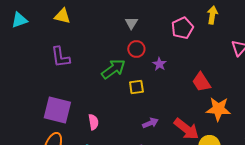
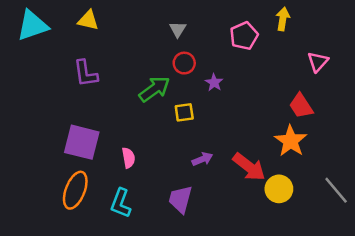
cyan triangle: (19, 20) -> (32, 25), size x1.5
red trapezoid: (201, 82) -> (301, 106), moved
orange star: (218, 109) -> (291, 141), turned 30

